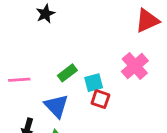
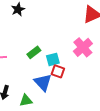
blue triangle: (56, 106) -> (43, 82), moved

